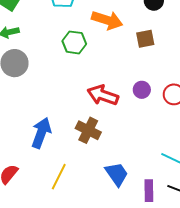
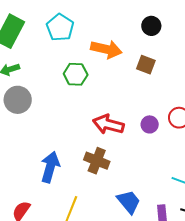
brown square: (145, 39) -> (146, 65), turned 36
purple circle: (142, 90) -> (150, 124), moved

